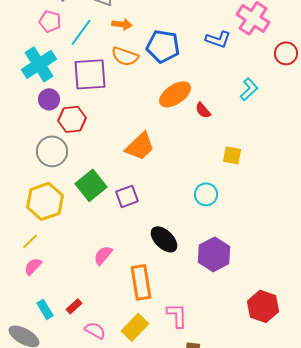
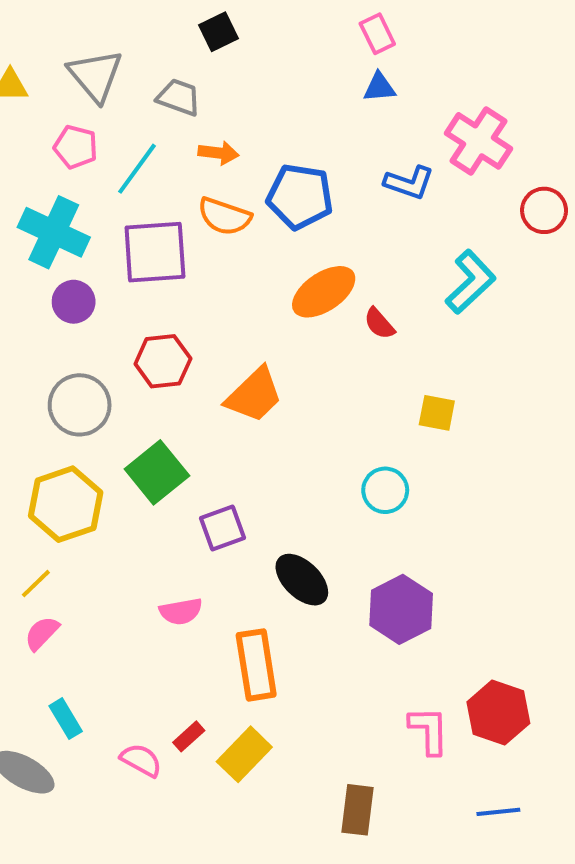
cyan cross: (39, 64) -> (54, 232), turned -32
cyan L-shape: (249, 89) -> (471, 282), size x1.4
red hexagon: (72, 119) -> (163, 361), moved
purple square: (127, 196) -> (222, 528), moved
pink semicircle: (103, 255) -> (181, 611), turned -140
red rectangle: (74, 306) -> (189, 736), moved
pink L-shape: (177, 315) -> (429, 730), moved
pink semicircle: (95, 330) -> (141, 760), moved

